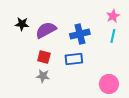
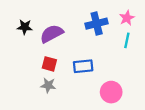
blue cross: (80, 34) -> (97, 24), moved
pink circle: (109, 84) -> (111, 92), moved

